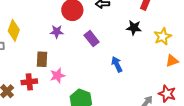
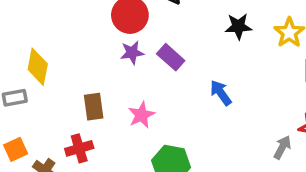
purple star: (57, 32) -> (132, 53), moved
pink star: (57, 76) -> (141, 115), moved

